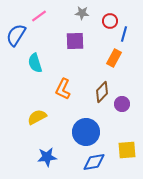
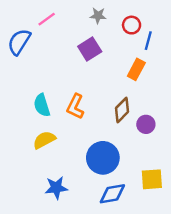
purple square: (75, 41) -> (90, 49), turned -30
cyan semicircle: (35, 63) -> (42, 105), moved

